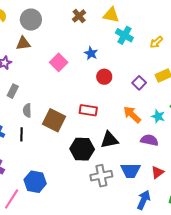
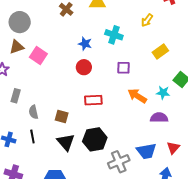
cyan cross: (124, 35) -> (114, 35), moved
pink square: (59, 62) -> (38, 55), moved
red circle: (104, 77) -> (84, 67), moved
purple square: (139, 83) -> (123, 68), moved, turned -32
brown square: (54, 120) -> (62, 117), size x0.6
black triangle: (109, 140) -> (66, 142), moved, turned -48

